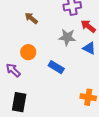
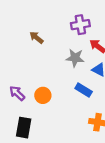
orange circle: (28, 52) -> (43, 95), moved
blue rectangle: (56, 67) -> (84, 90), moved

